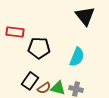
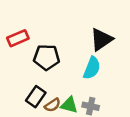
black triangle: (85, 16) -> (101, 39), moved, turned 35
red rectangle: (15, 32) -> (18, 38), turned -30

